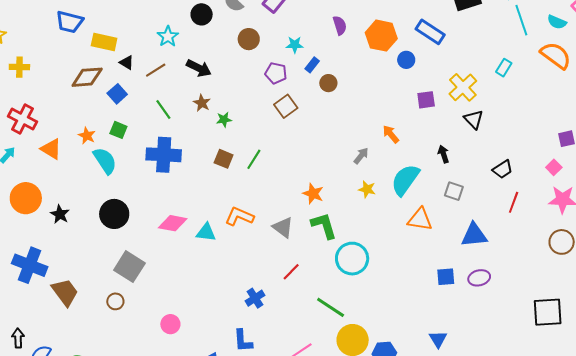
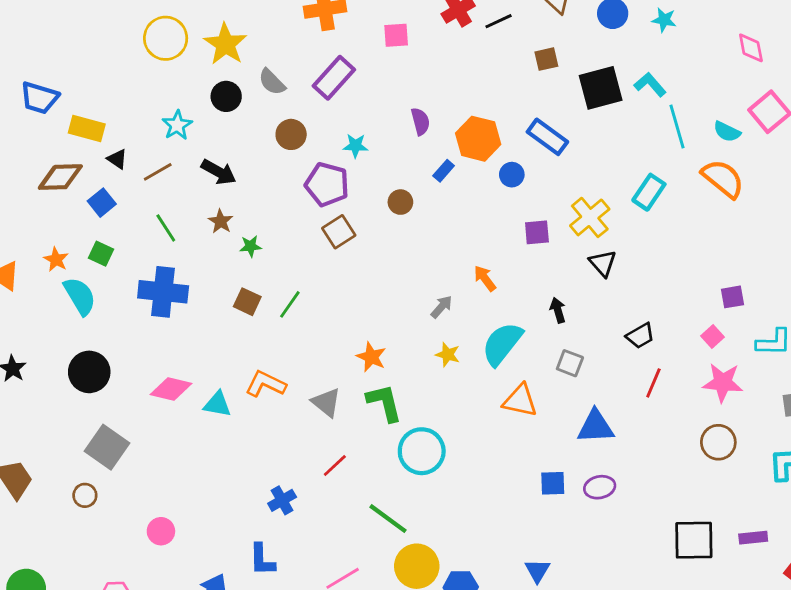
blue rectangle: (312, 65) -> (444, 171), moved
cyan rectangle: (504, 68) -> (649, 192), size x1.4
purple pentagon: (276, 73) -> (327, 184), size x1.4

